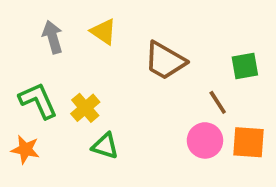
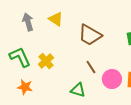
brown line: (218, 102) -> (91, 67), moved
green triangle: (105, 146) -> (78, 90), moved
orange star: (25, 150) -> (25, 87), moved

